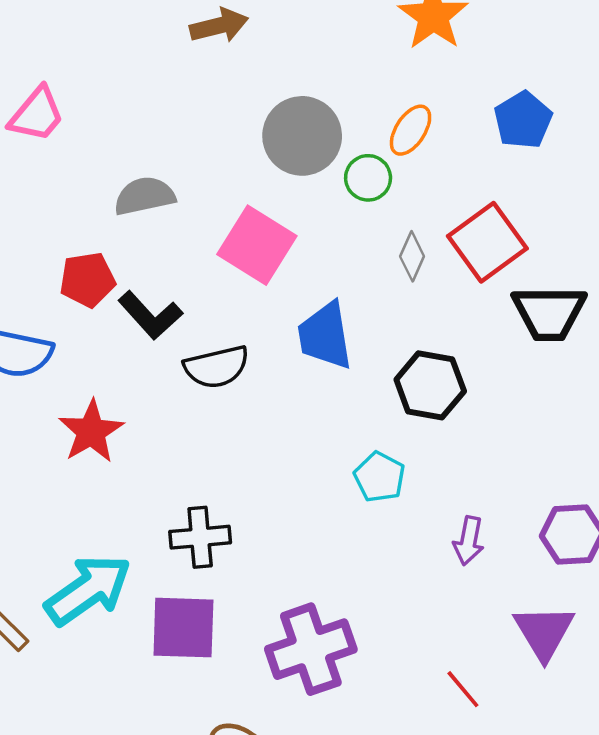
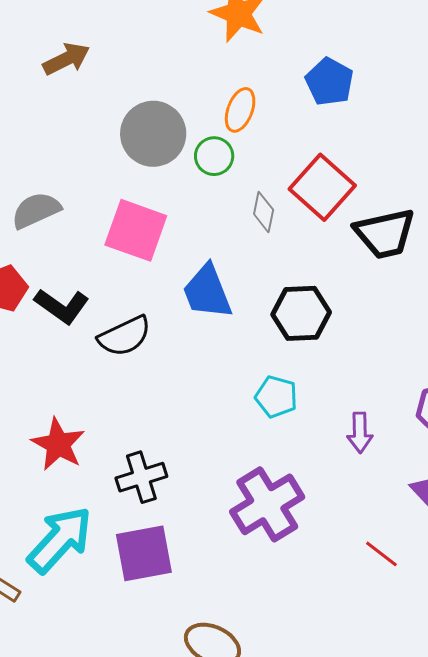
red star: (91, 431) -> (58, 444), moved
purple cross: (311, 649) -> (267, 504), moved

